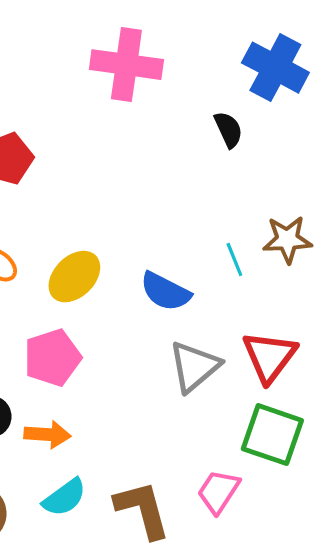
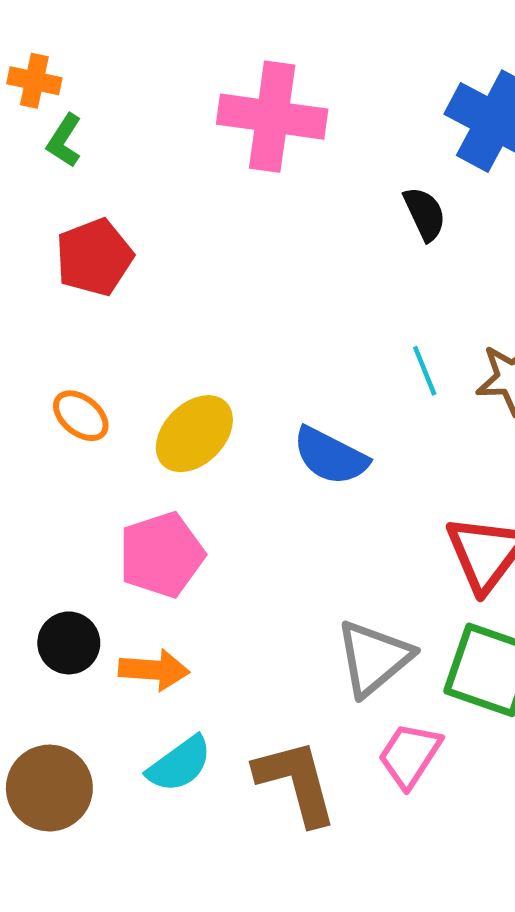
cyan line: (234, 260) -> (425, 371), moved
gray triangle: (194, 367) -> (374, 658), moved

